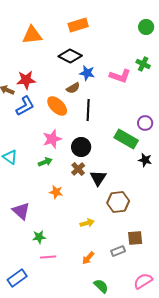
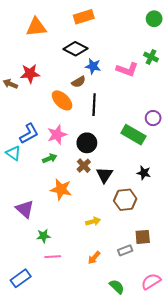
blue L-shape: (25, 106) -> (29, 134), moved
black star: (145, 160) -> (144, 173), moved
orange star: (56, 192) -> (61, 189), size x1.5
green semicircle: (101, 286) -> (117, 287), moved

